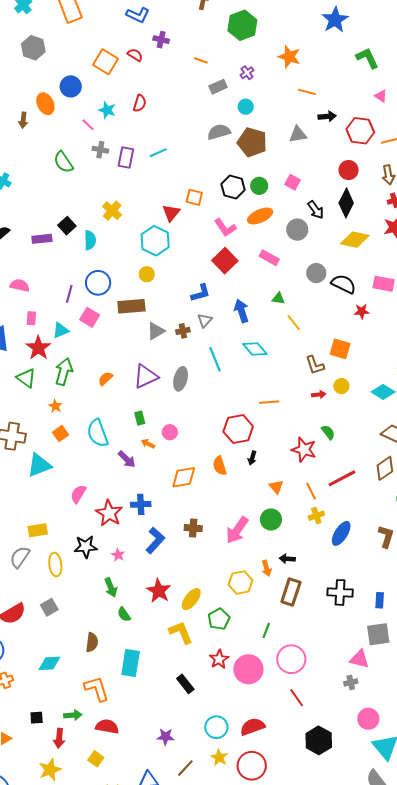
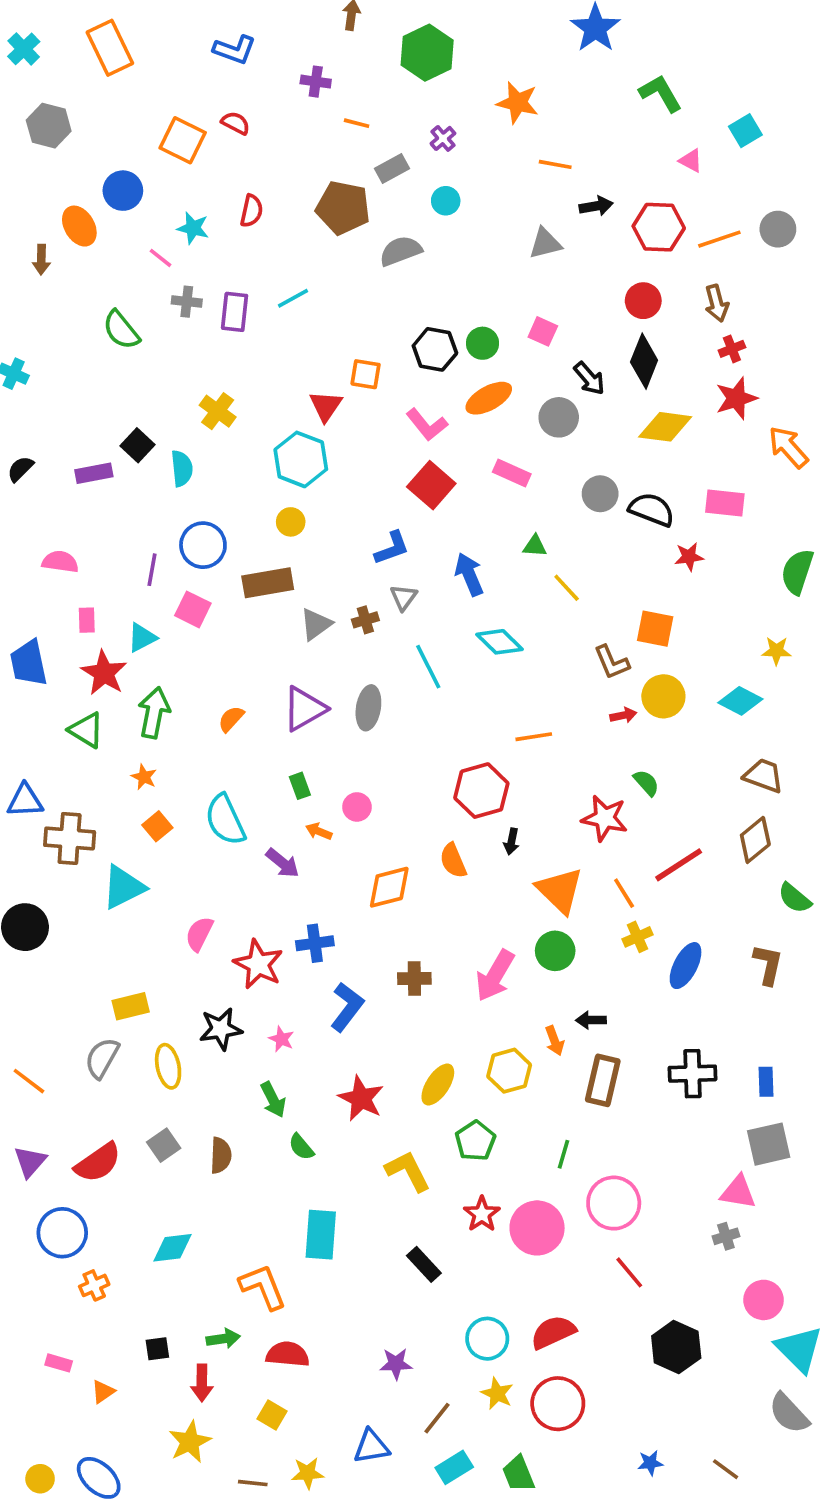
purple cross: (161, 40) -> (316, 82), moved
brown pentagon: (252, 142) -> (343, 208), moved
yellow circle: (341, 386) -> (663, 696), size x1.5
orange triangle: (276, 487) -> (560, 890), size x1.8
yellow ellipse: (191, 599) -> (438, 1085), moved
brown semicircle: (92, 642) -> (221, 1155), moved

